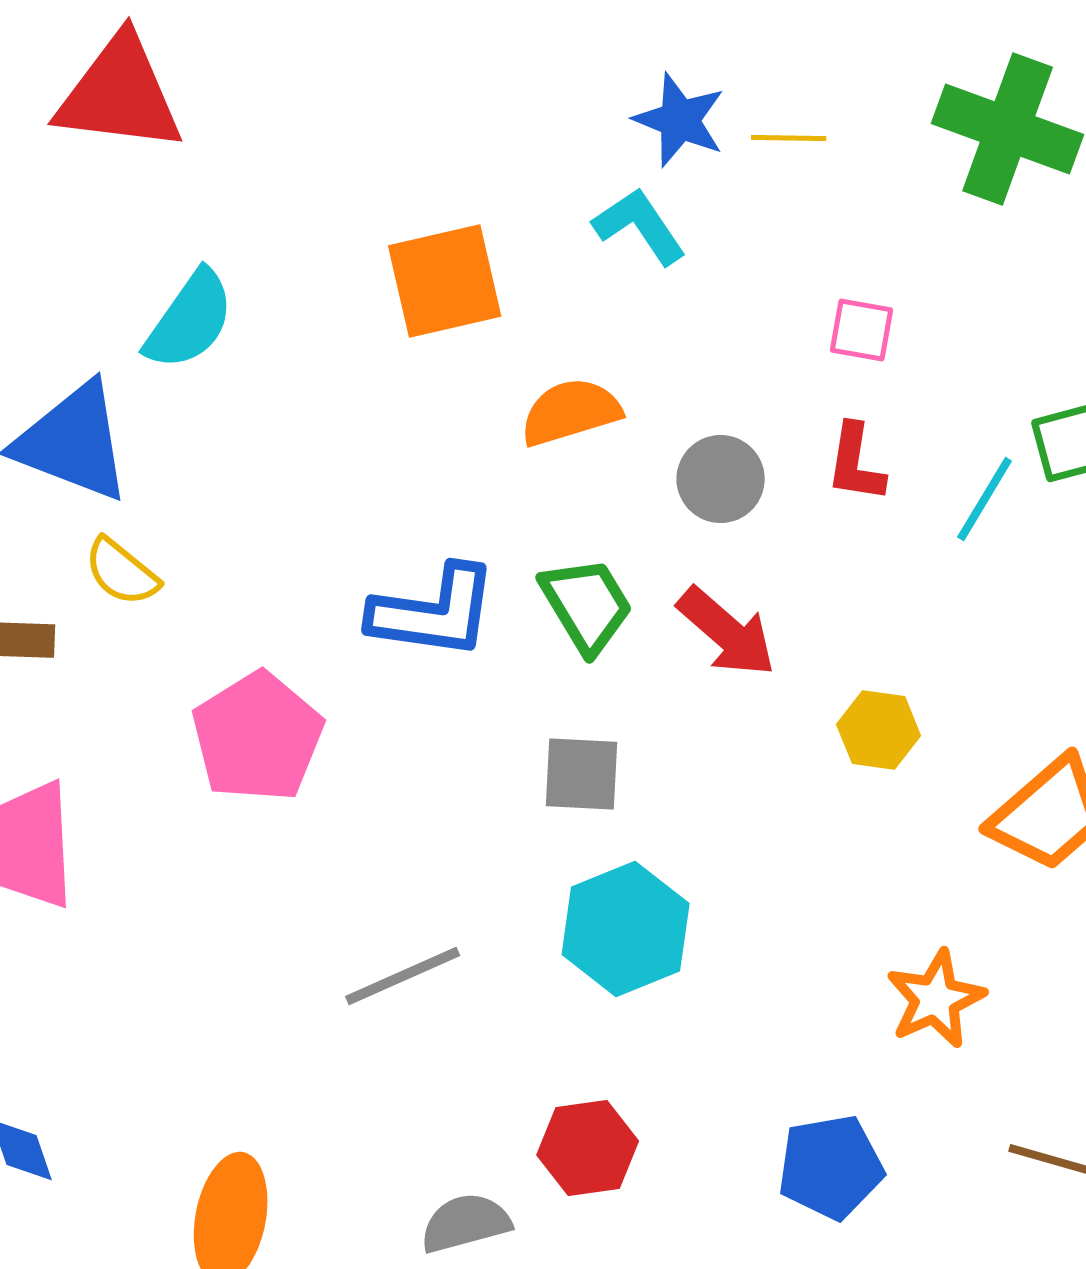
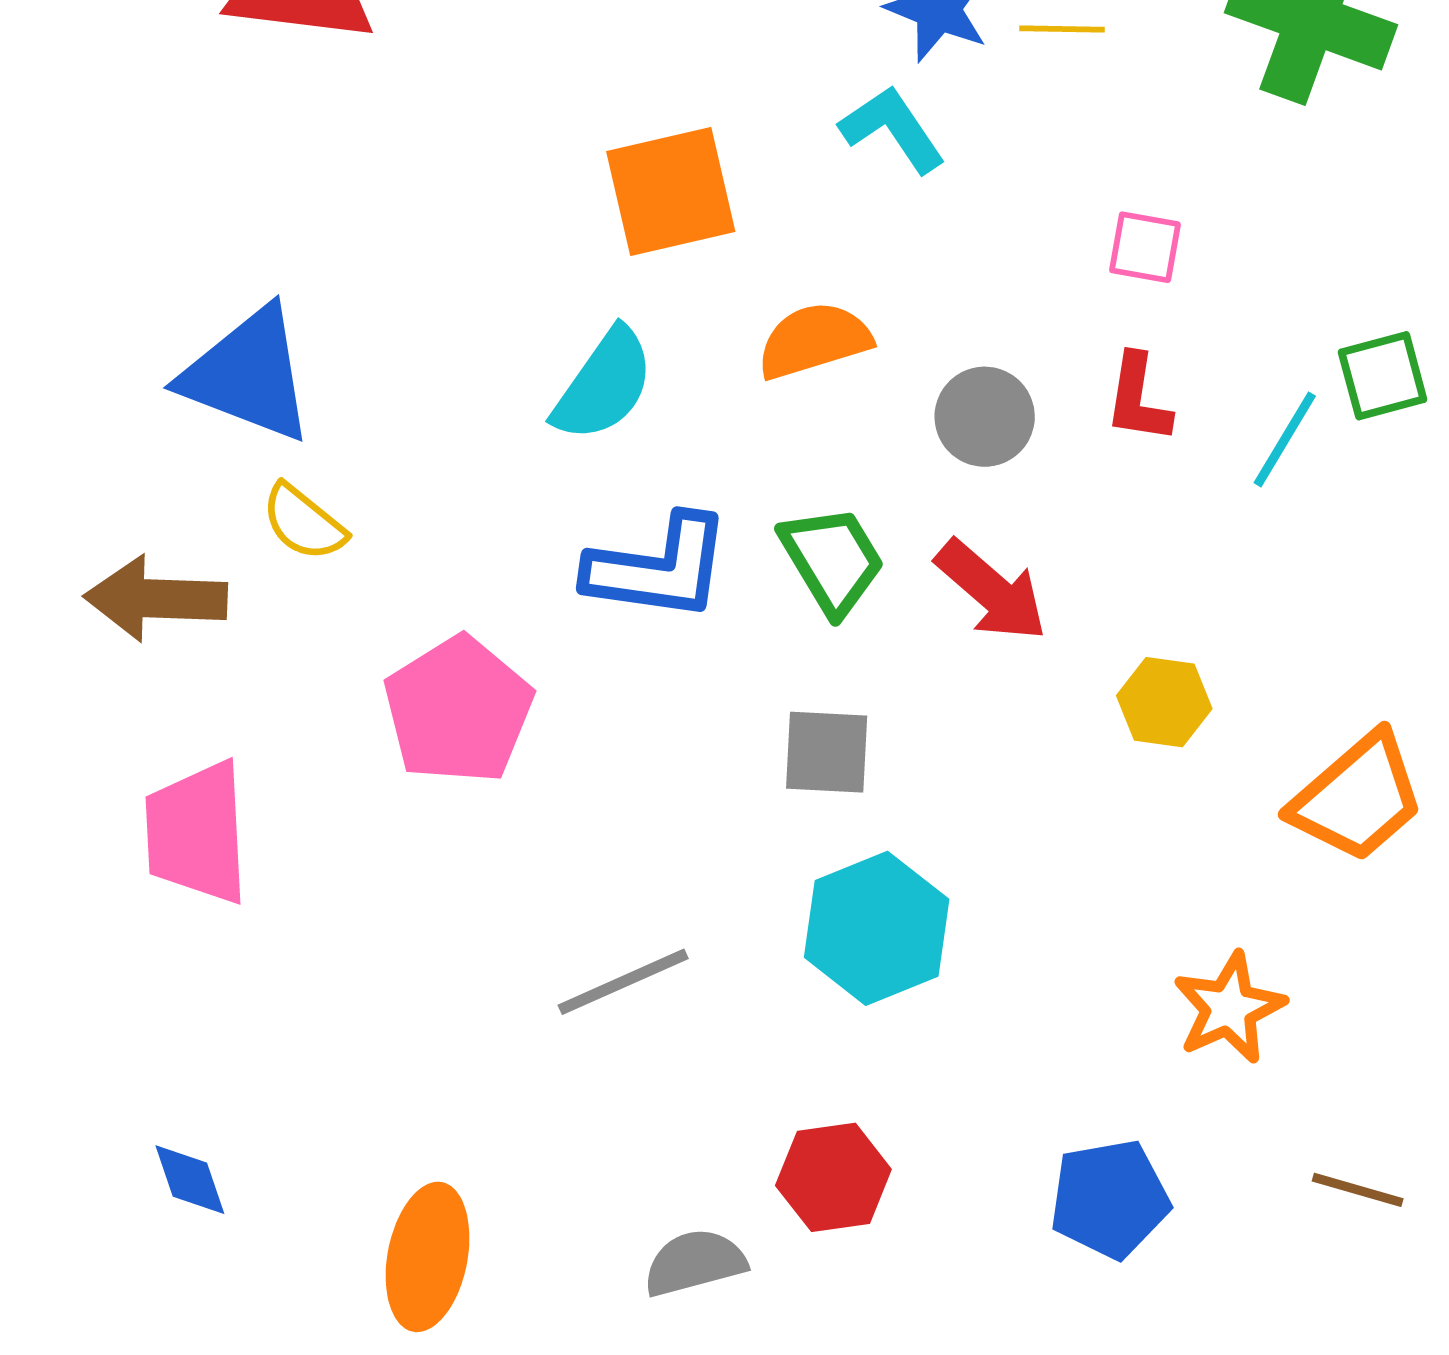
cyan semicircle: (190, 320) -> (604, 385), moved

